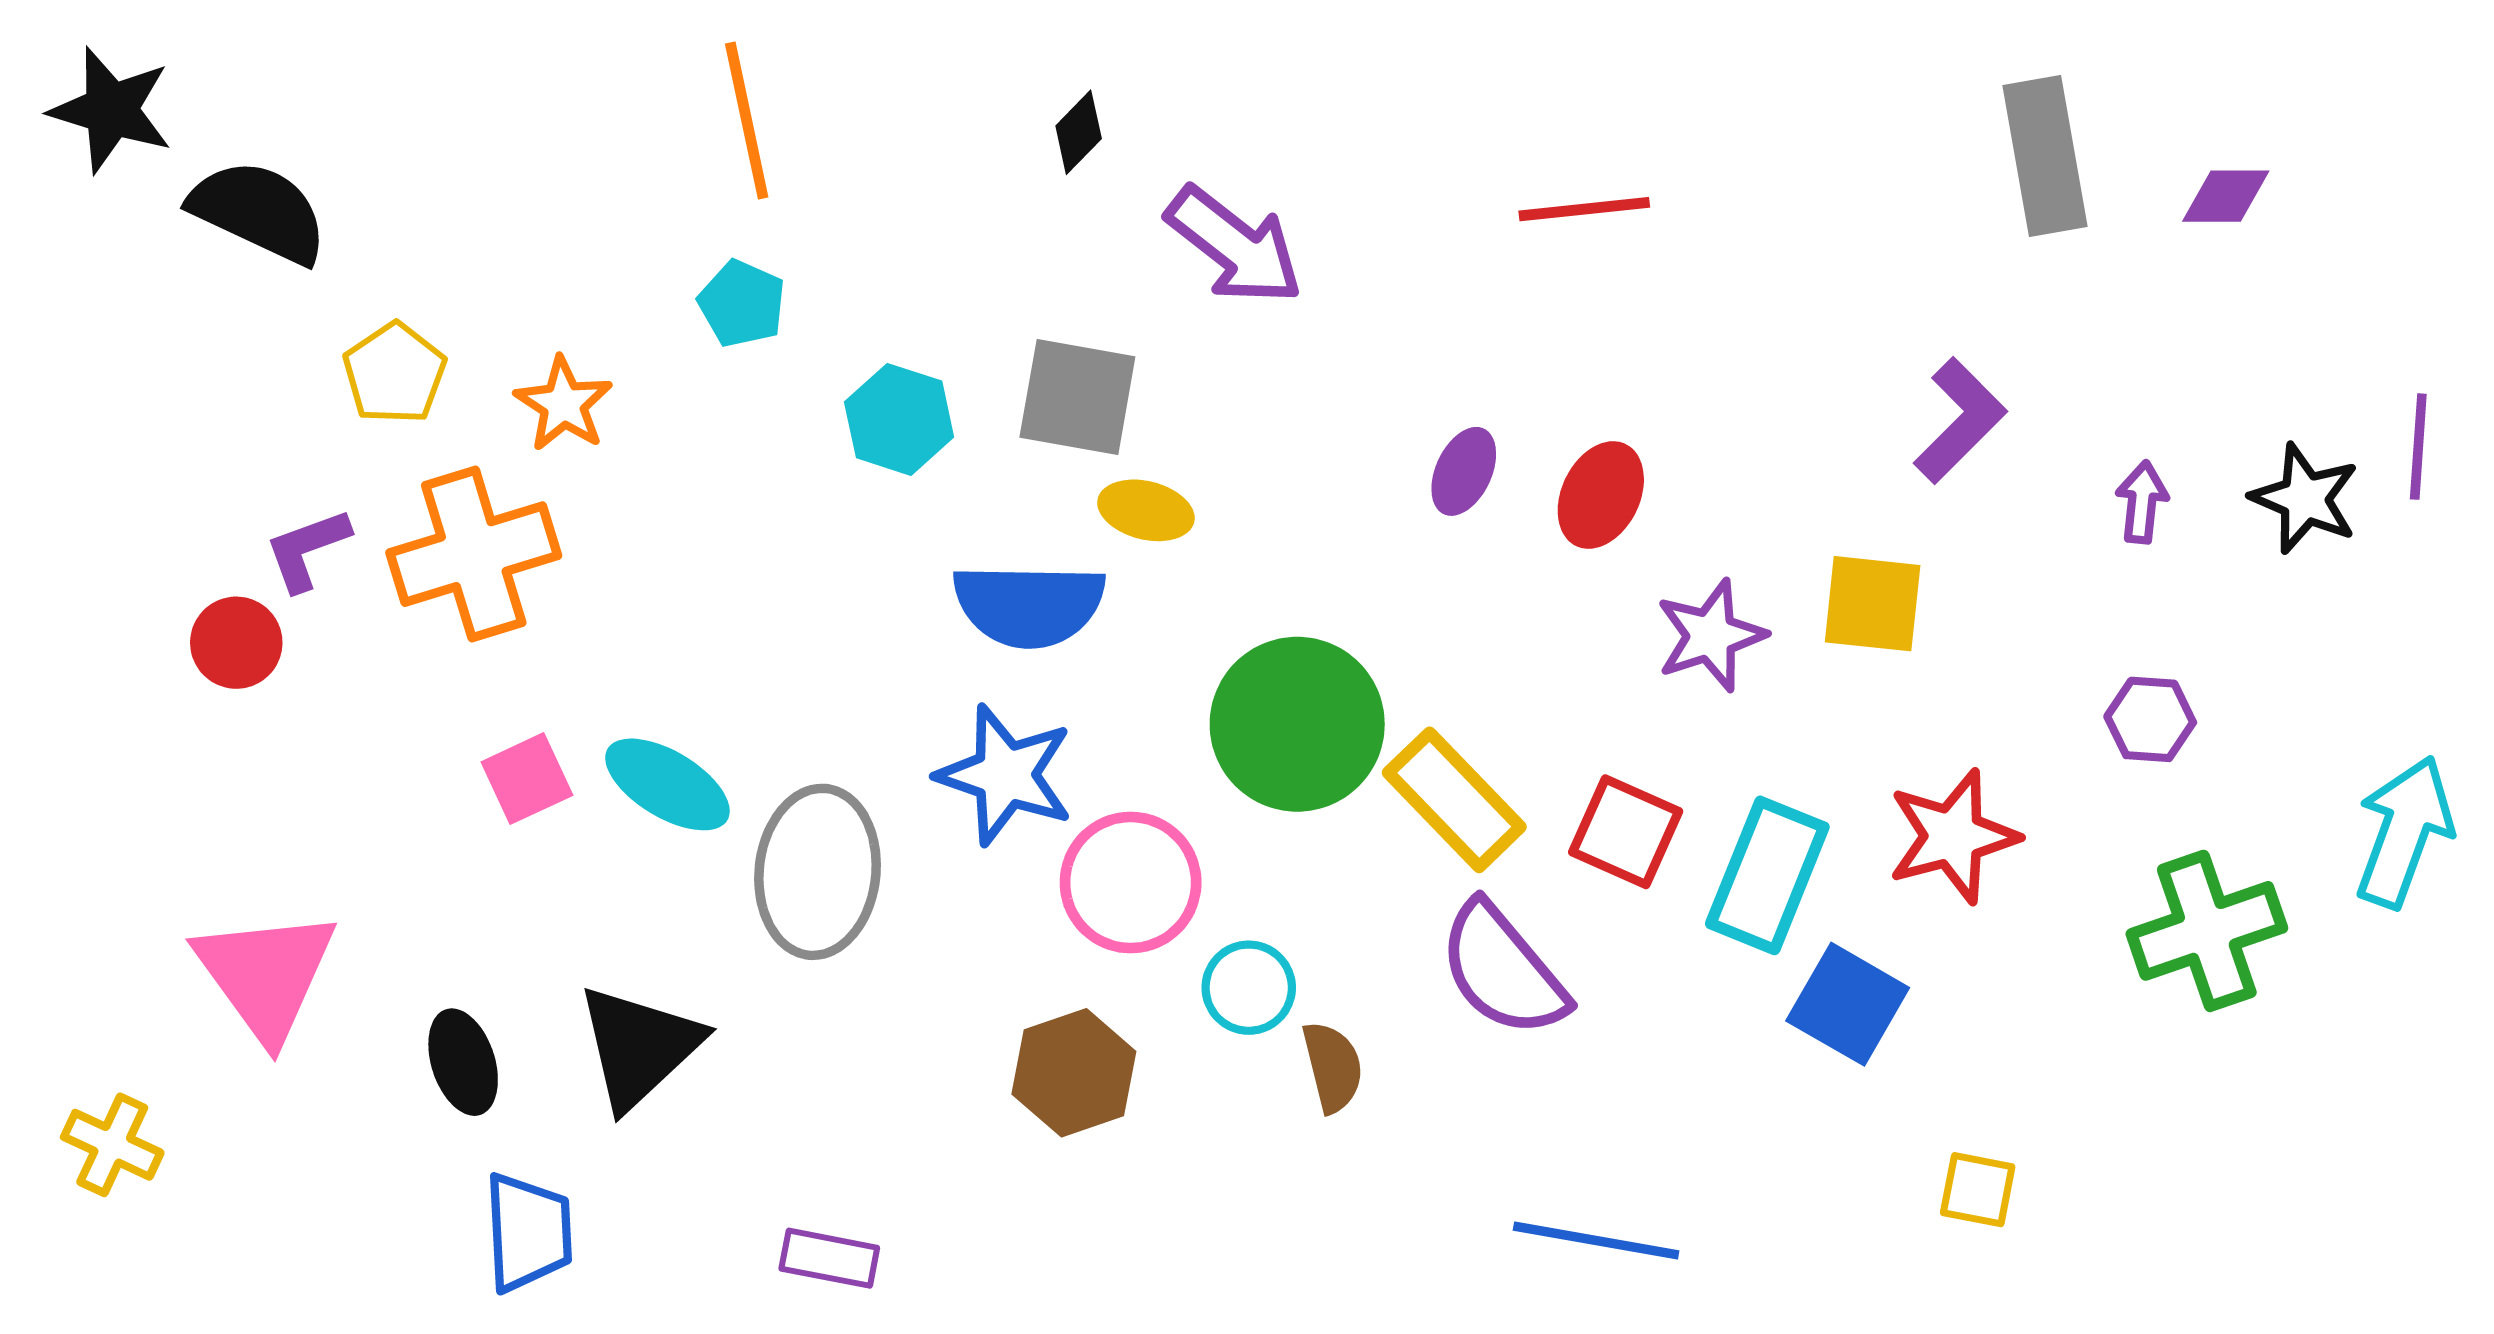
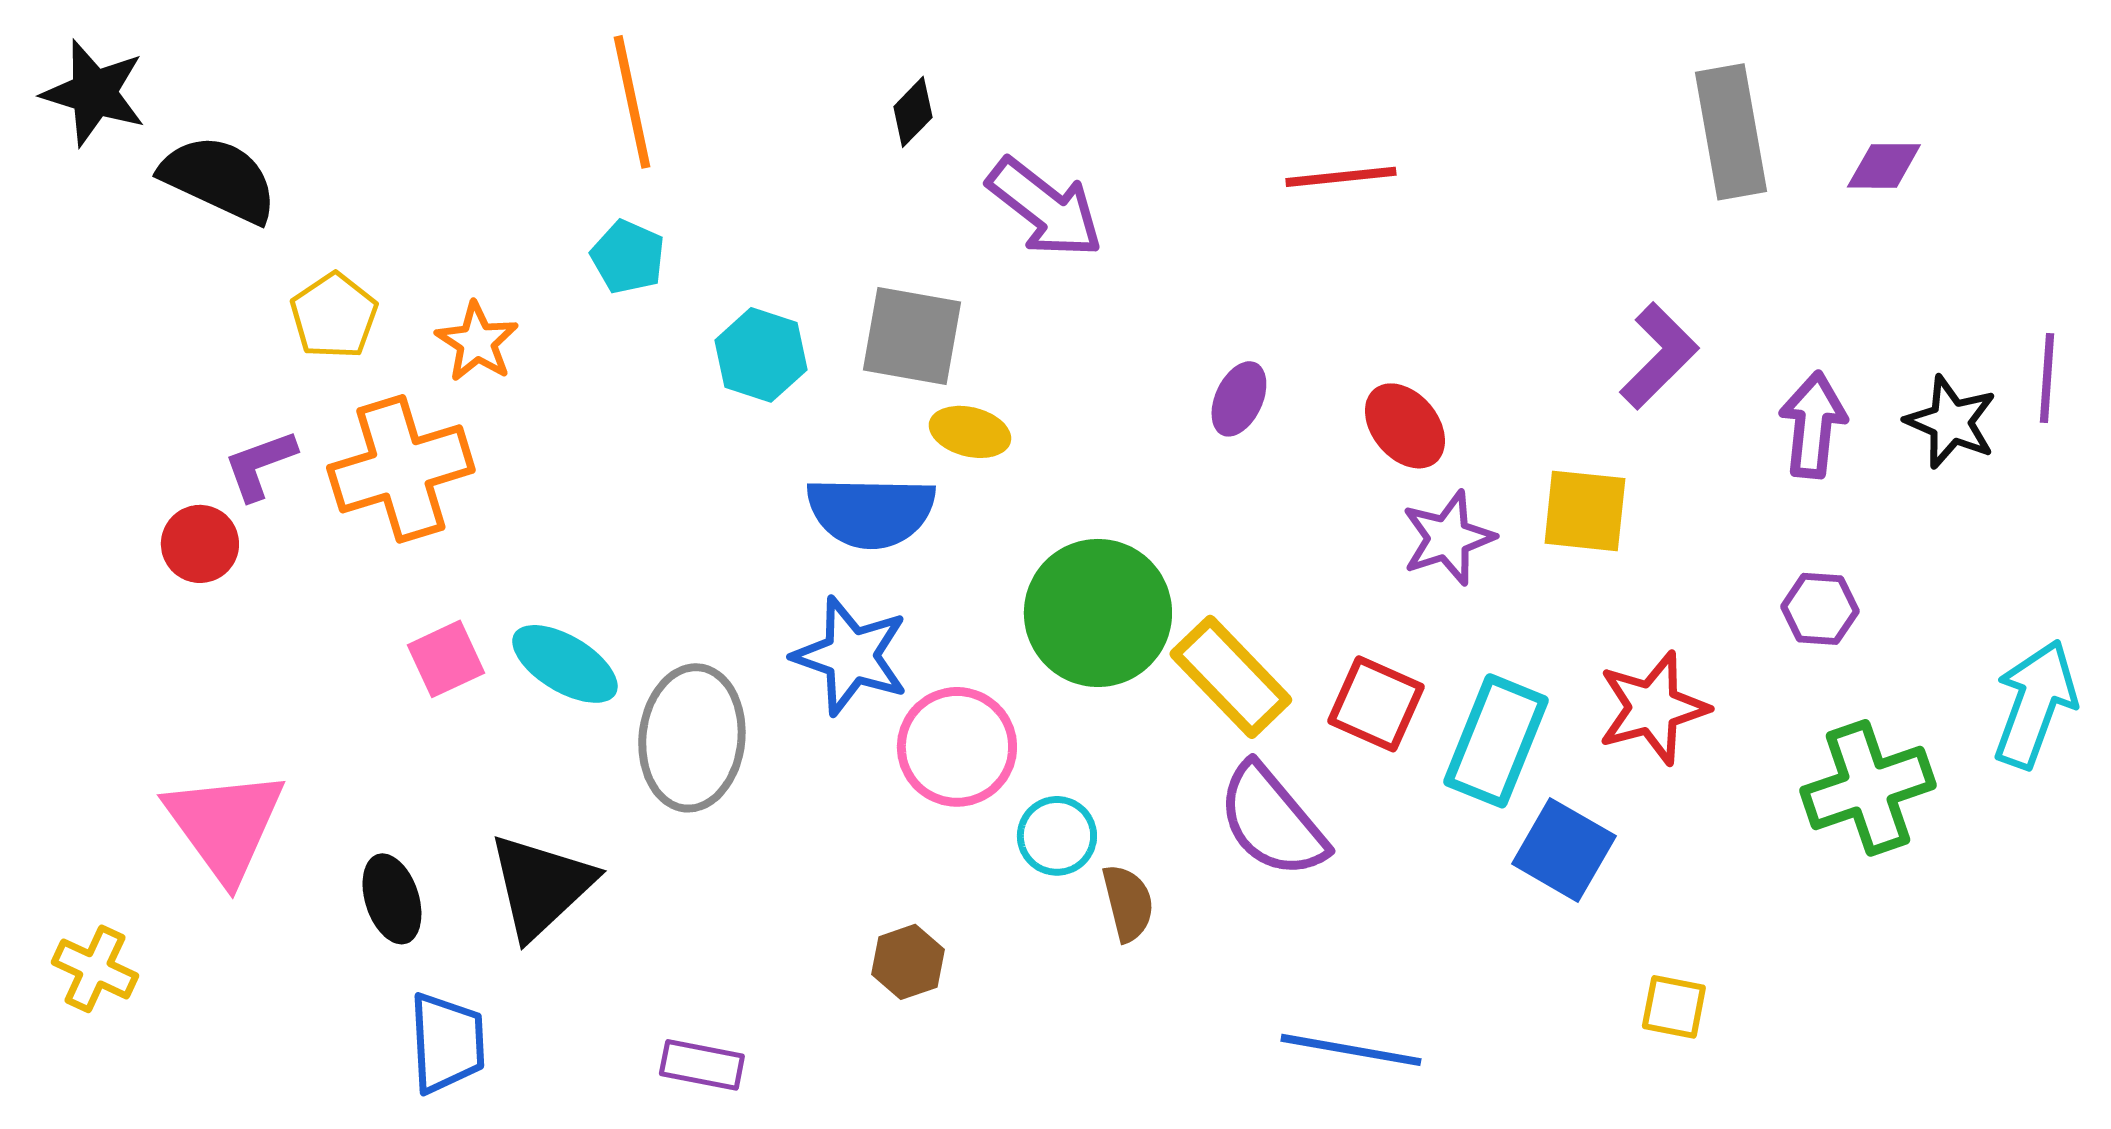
red ellipse: (1601, 495) -> (1405, 426), moved, turned -66
purple arrow: (2142, 502) -> (1813, 425), size x1.5
brown hexagon: (1074, 1073) -> (908, 962), moved, size x0.7

